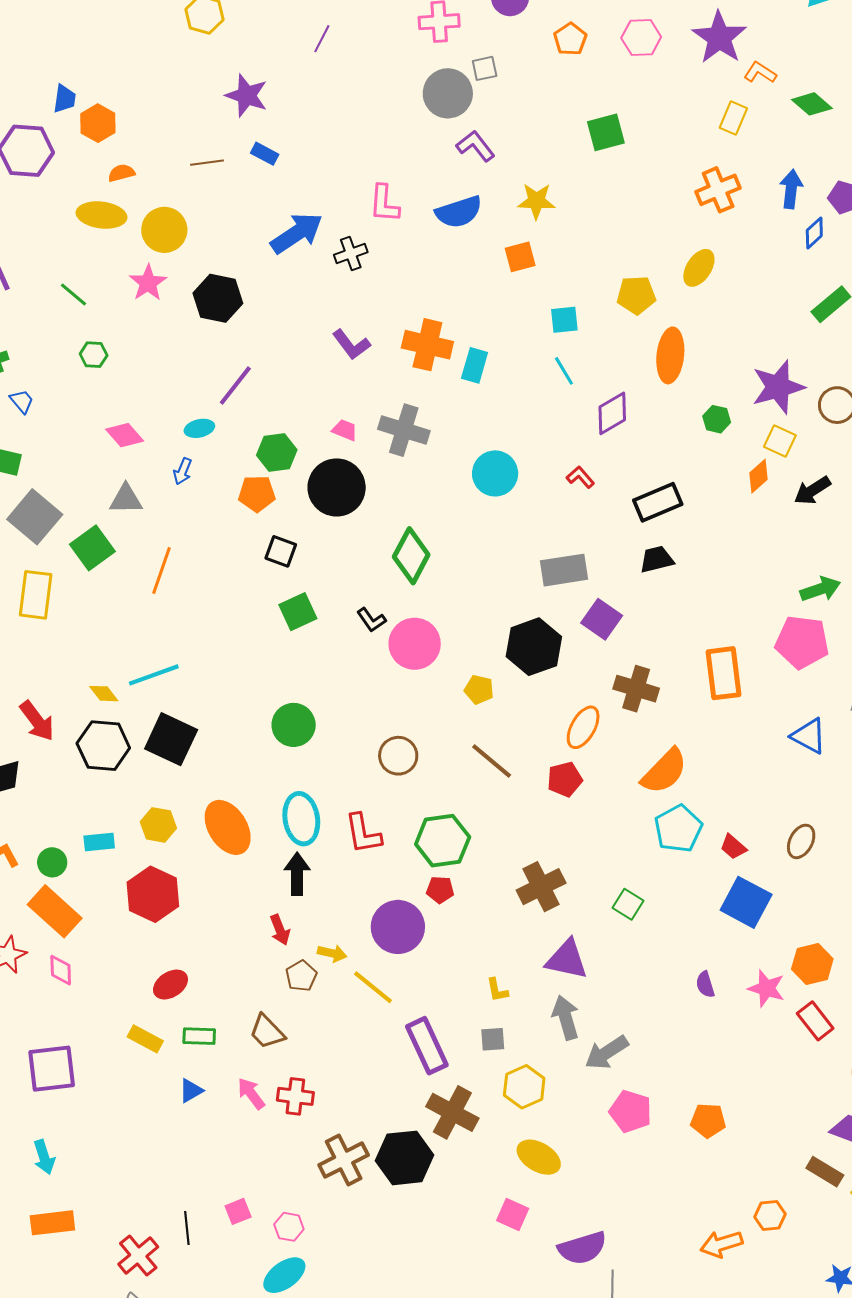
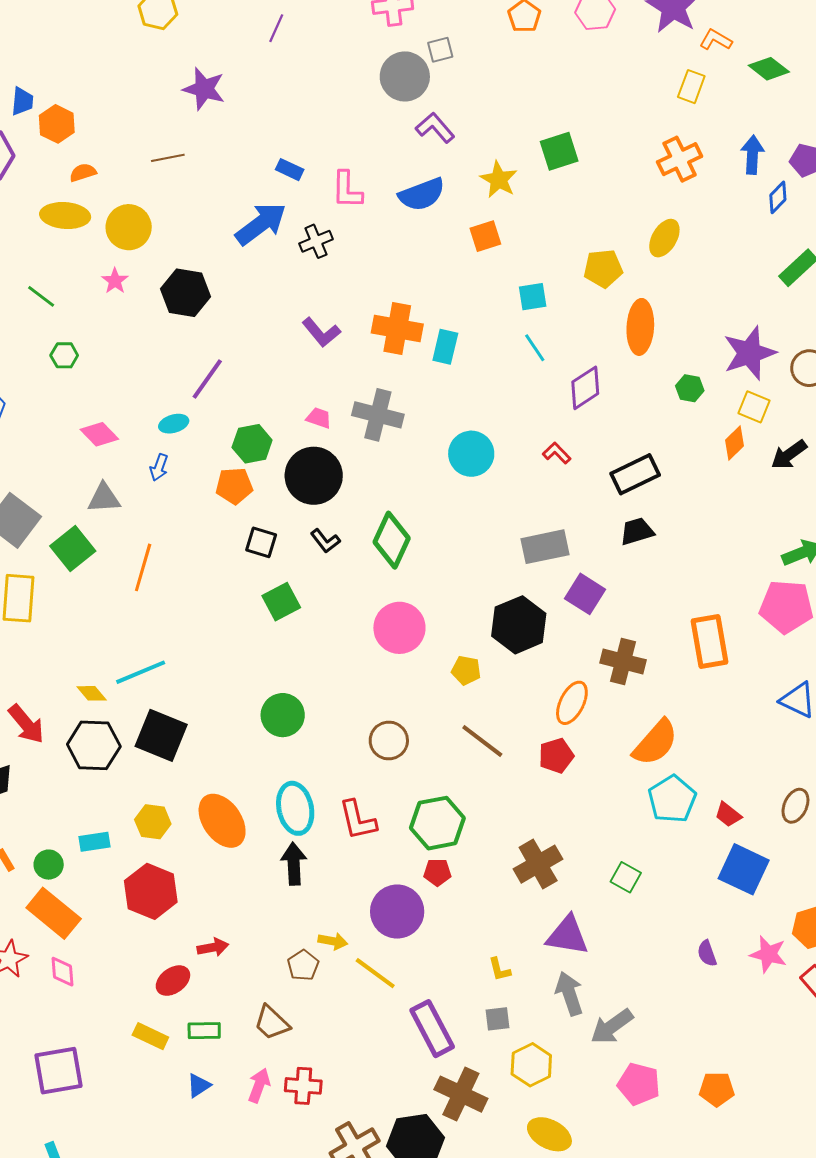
green square: (606, 132) -> (559, 151), moved
blue rectangle: (265, 154) -> (290, 170), moved
yellow star: (536, 201) -> (499, 180), turned 30
pink star: (148, 283) -> (115, 281), size x0.7
black L-shape: (371, 620) -> (325, 541), moved
red arrow: (280, 930) -> (213, 947), moved, turned -76
pink arrow: (251, 1094) -> (259, 1085), turned 60

